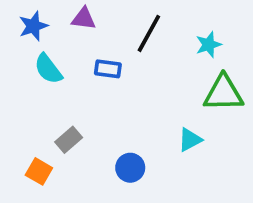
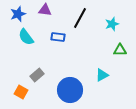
green triangle: (223, 93) -> (120, 50), size x0.6
blue circle: (130, 168) -> (70, 90), size x1.6

